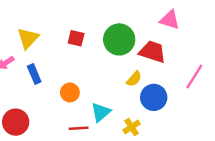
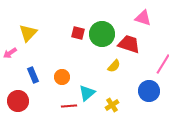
red square: (76, 38) -> (78, 33), moved
blue rectangle: (34, 74) -> (33, 75), moved
blue circle: (154, 97) -> (149, 91), moved

